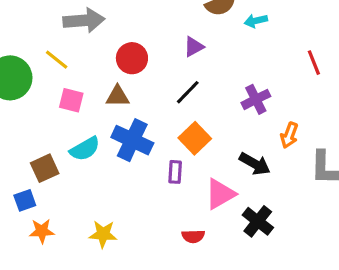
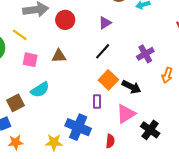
red circle: (132, 58) -> (65, 20), moved
blue cross: (132, 140) -> (78, 127), moved
black arrow: (255, 164) -> (131, 87), moved
red semicircle: (193, 236) -> (110, 141), turned -80

